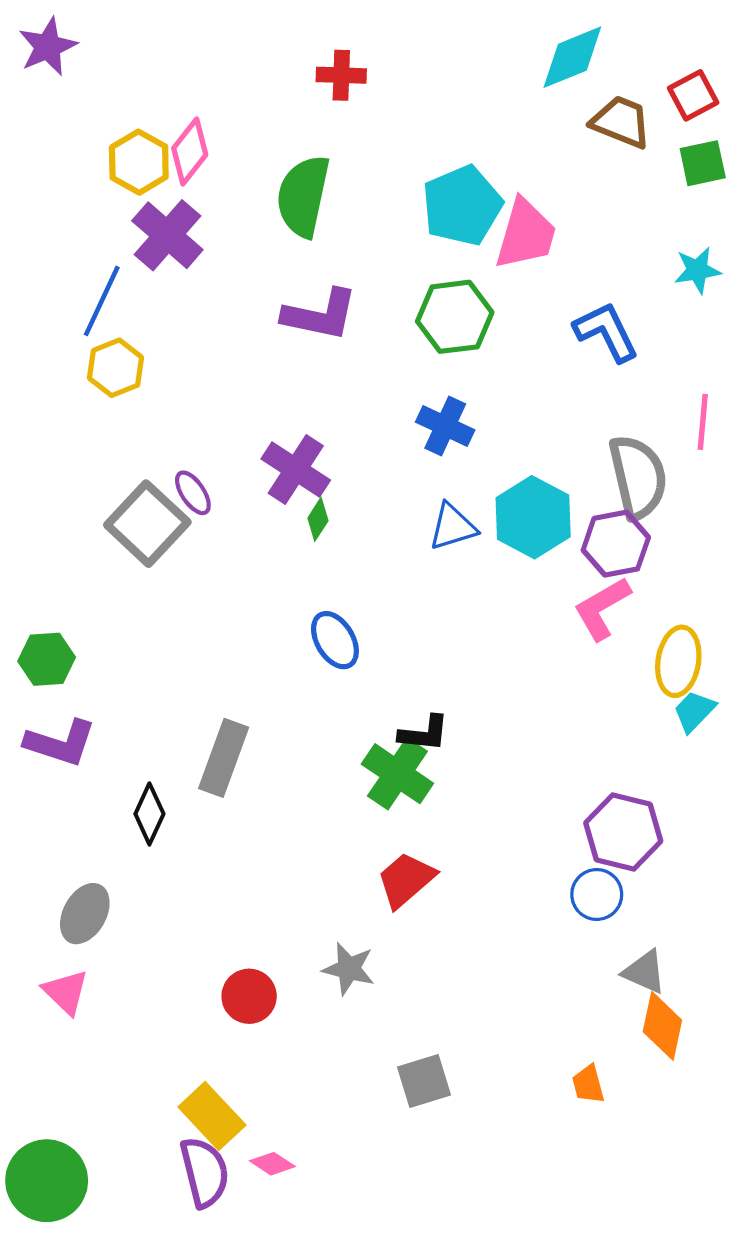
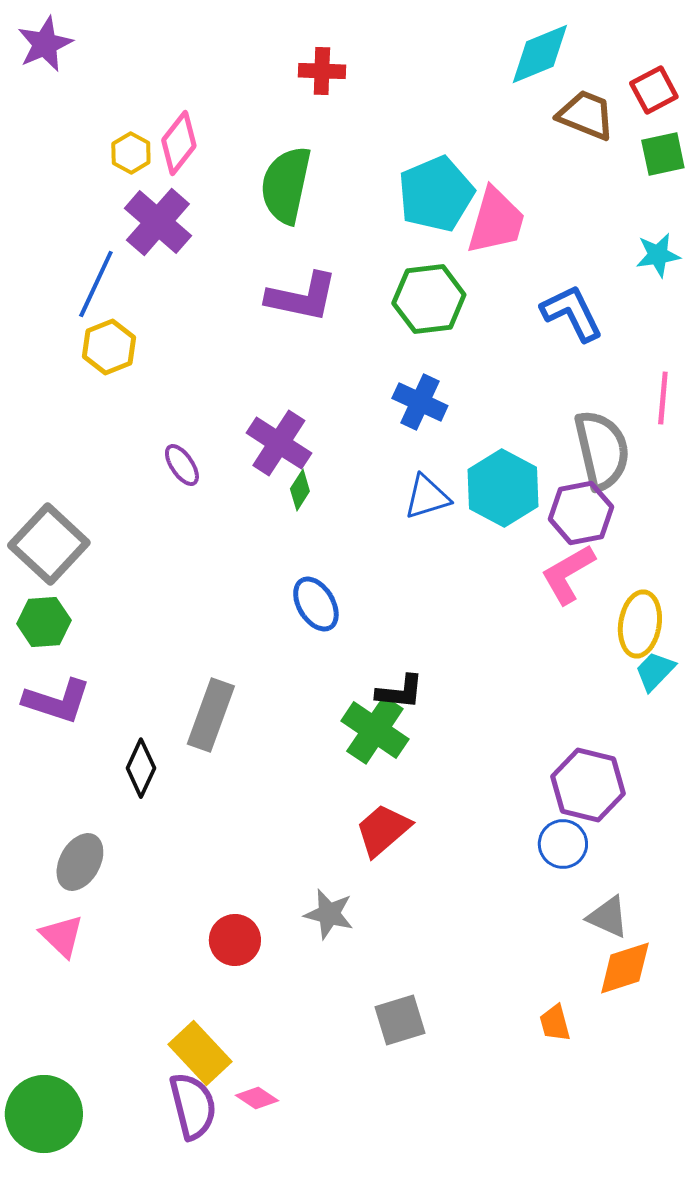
yellow hexagon: (139, 162) -> (131, 153), size x0.7
gray square: (147, 524) -> (49, 544), moved
orange diamond: (662, 1026) -> (625, 968), turned 60

